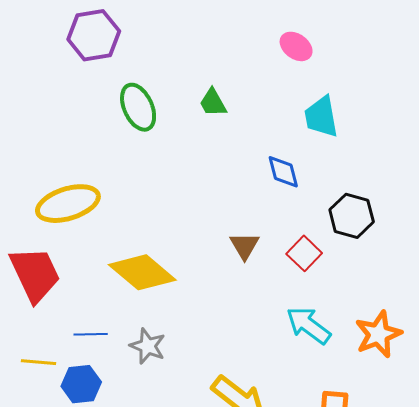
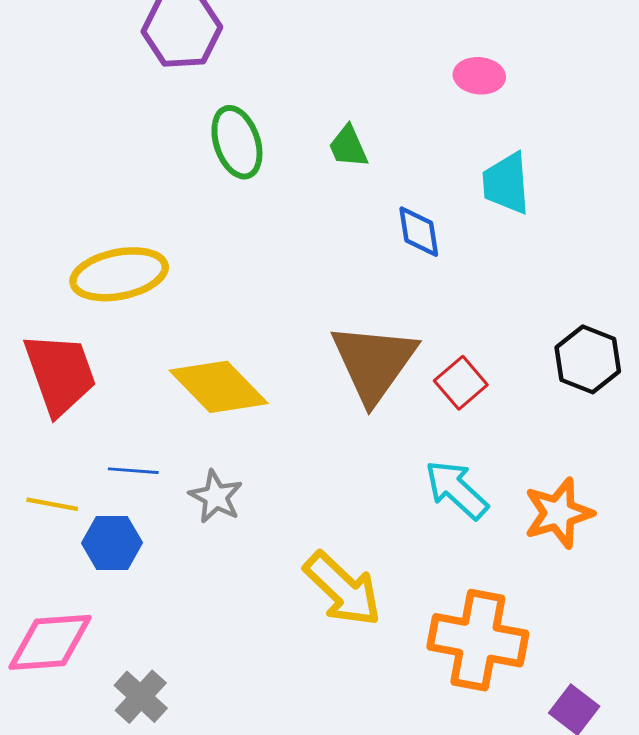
pink ellipse: (296, 46) -> (479, 76), turned -36
blue diamond: (283, 172) -> (419, 232), moved
black hexagon: (352, 216) -> (588, 359), moved
brown triangle: (245, 246) -> (374, 363), size x2.0

